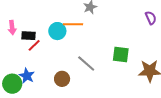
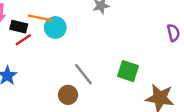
orange line: (73, 24) -> (40, 18), moved
brown circle: (62, 79) -> (68, 95), moved

